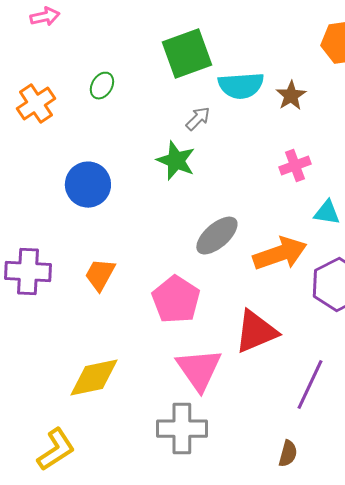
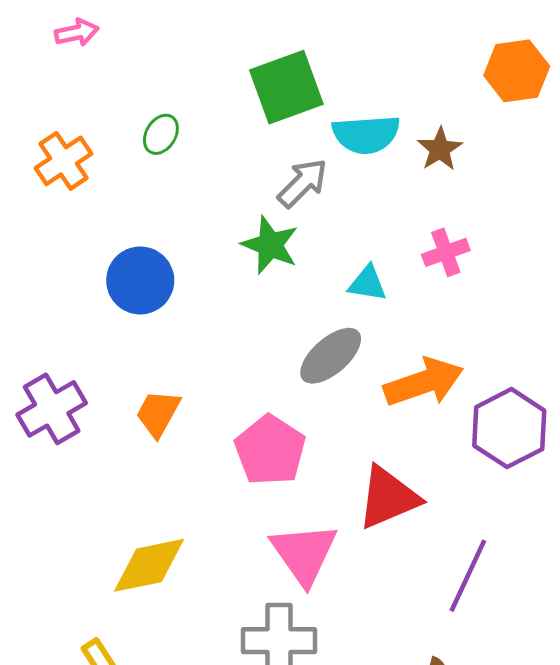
gray arrow: (198, 119) -> (303, 183), size x1.4
cyan triangle: (327, 213) -> (368, 283), moved
purple cross: (28, 272) -> (52, 409), turned -33

